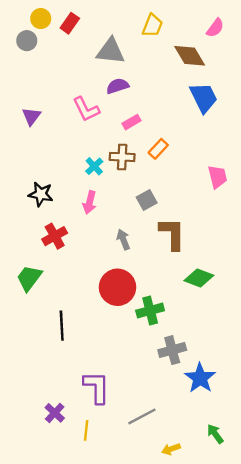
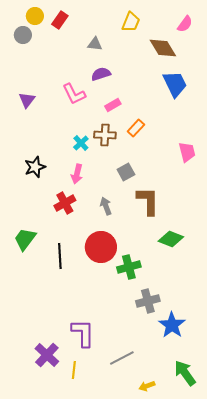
gray triangle: (111, 51) -> (95, 44), size x0.6
black star: (41, 194) -> (35, 167), turned -30
red cross: (55, 236) -> (65, 203), moved
black line: (62, 326) -> (60, 256), moved
purple cross: (55, 413) -> (47, 355), size x1.4
green arrow: (215, 434) -> (185, 373), size x1.5

